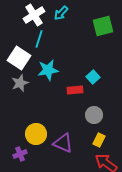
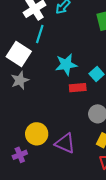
cyan star: (48, 70) -> (66, 65), moved

